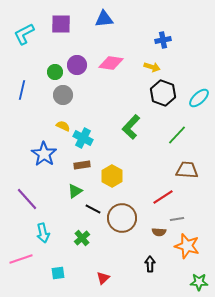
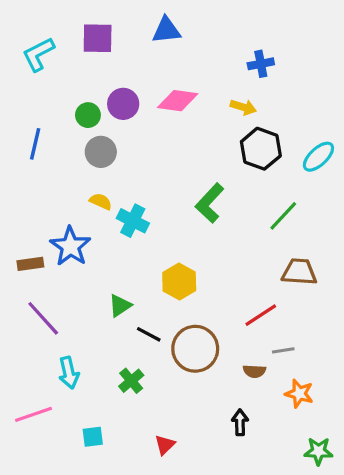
brown rectangle: (82, 165) -> (30, 264), moved
orange star: (187, 246) -> (299, 394), size x0.7

